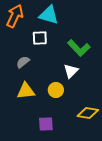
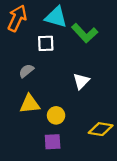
green L-shape: (79, 48) -> (85, 33), moved
yellow circle: (56, 90) -> (56, 115), moved

